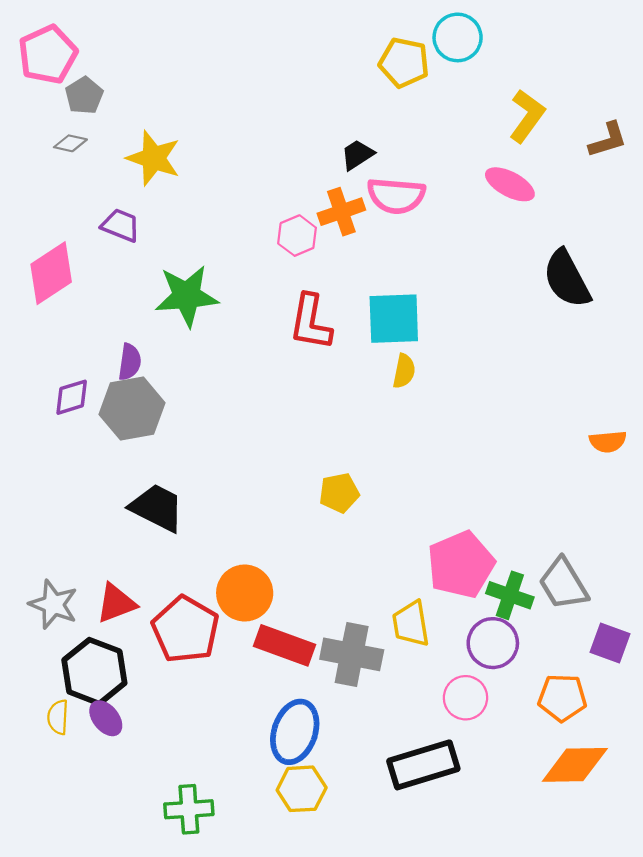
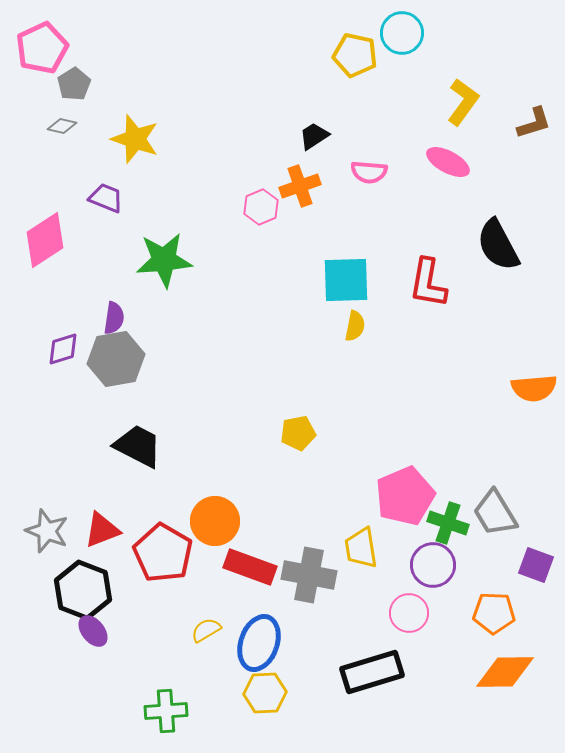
pink semicircle: (396, 196) -> (369, 172), moved, size x0.7
red L-shape: (311, 322) -> (428, 283), moved
orange semicircle: (608, 442) -> (534, 388), size x1.4
yellow semicircle: (58, 717) -> (206, 630), moved, turned 56

